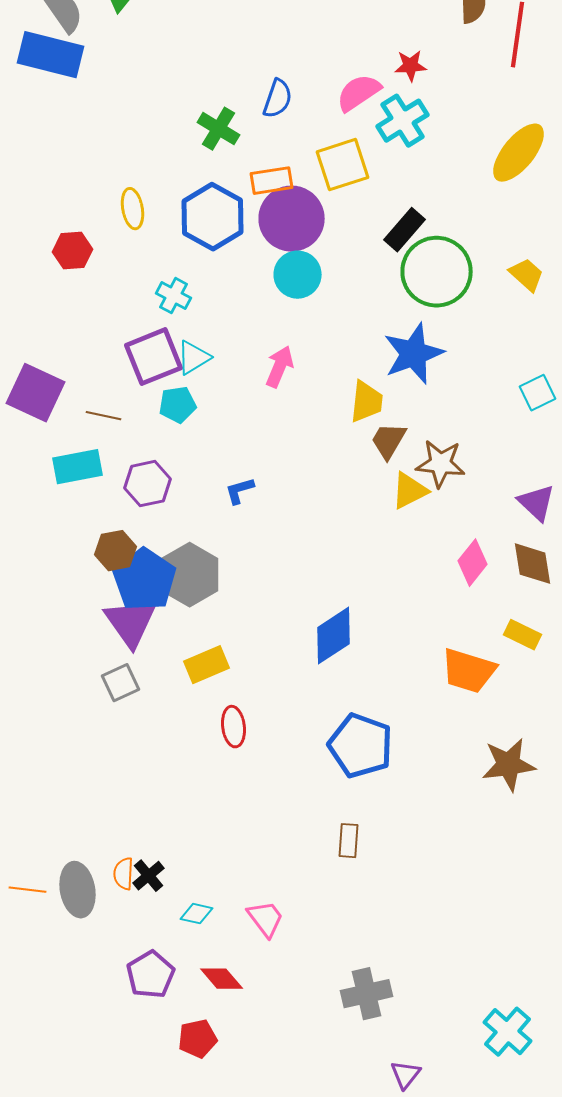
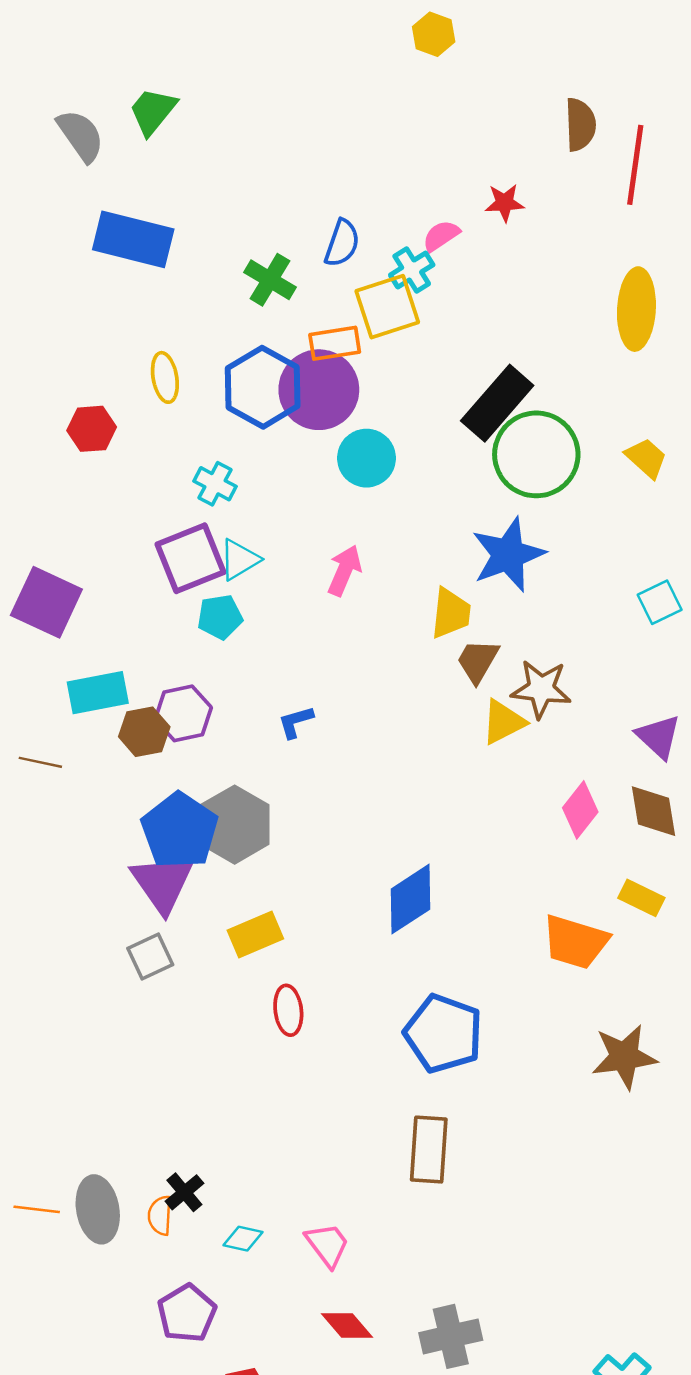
blue rectangle: (50, 55) -> (133, 239), moved
pink semicircle: (358, 93) -> (441, 236), size x0.7
cyan cross: (402, 121) -> (412, 270), moved, size x0.7
yellow ellipse: (518, 153) -> (636, 309), turned -36
yellow square: (342, 165) -> (387, 307), moved
purple circle: (292, 219) -> (319, 390), moved
black rectangle: (404, 230) -> (497, 403), size x1.4
brown line: (104, 416) -> (40, 762), moved
brown hexagon: (116, 551) -> (144, 732), moved
brown rectangle: (348, 841) -> (429, 1150), size x1.6
orange semicircle: (124, 874) -> (160, 1215), moved
red diamond: (222, 979) -> (347, 1325), moved

